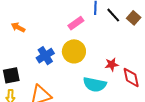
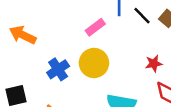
orange arrow: (18, 27) -> (23, 35), size x1.5
red star: (112, 64) -> (154, 63), moved

